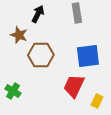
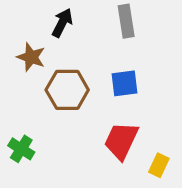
blue square: (88, 56) -> (125, 83), moved, size x0.7

